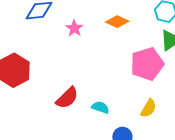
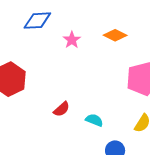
red semicircle: (67, 98) -> (62, 109), size x0.7

